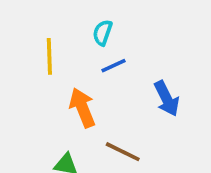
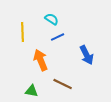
cyan semicircle: (103, 33) -> (52, 19), turned 104

